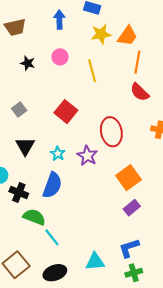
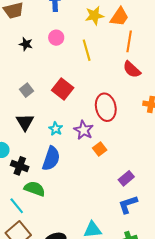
gray square: (19, 109) -> (27, 90), moved
orange square: (128, 178) -> (100, 149), moved, size x0.6
cyan line: (52, 237) -> (17, 206), moved
blue L-shape: (129, 248) -> (128, 204), moved

